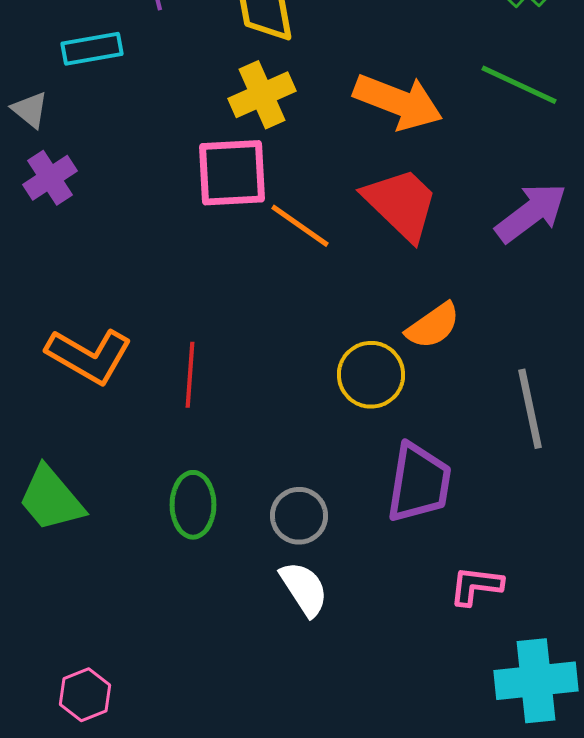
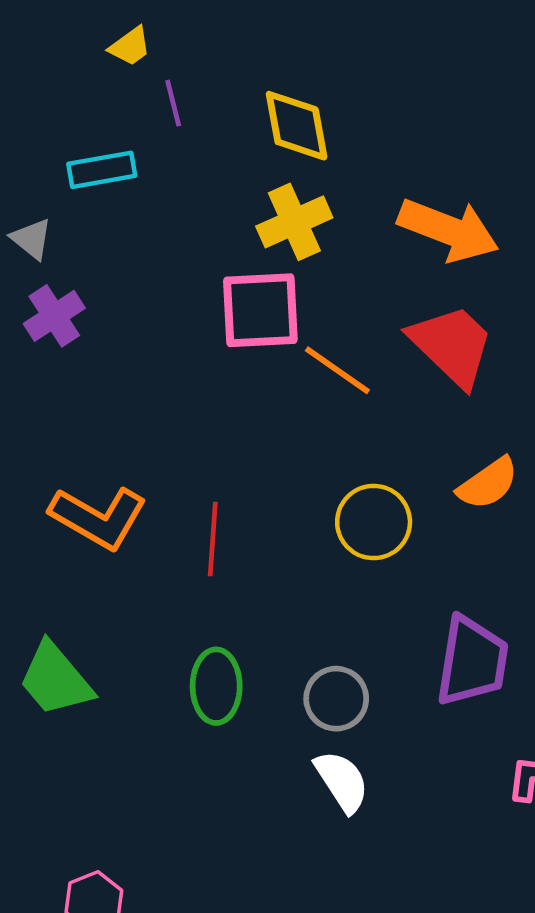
yellow circle: (371, 375) -> (374, 522), moved

